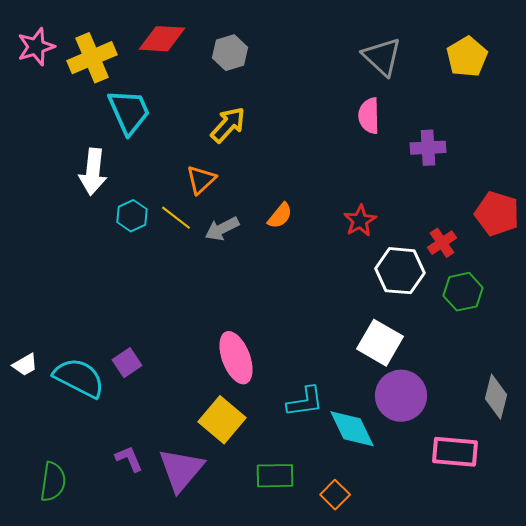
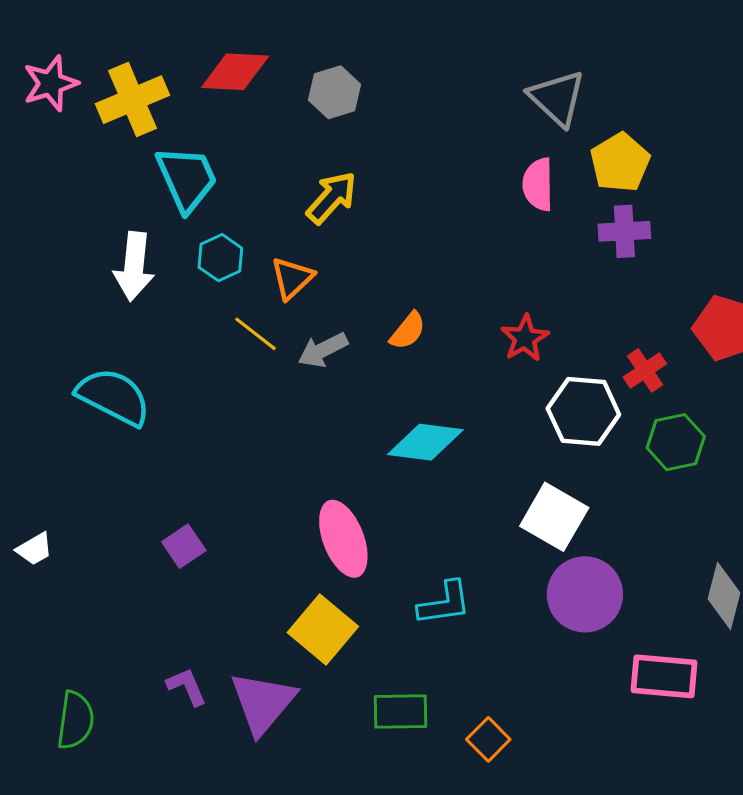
yellow pentagon: (467, 57) -> (620, 162), moved
cyan hexagon: (132, 216) -> (220, 258), moved
cyan semicircle: (79, 378) -> (113, 397), moved
cyan diamond: (352, 429) -> (425, 442), moved, turned -57

